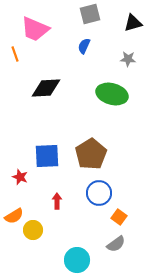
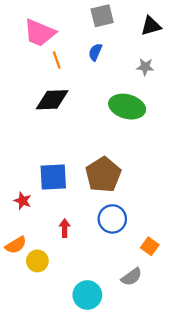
orange line: (15, 54) -> (57, 60), moved
orange square: (119, 217) -> (150, 246), moved

